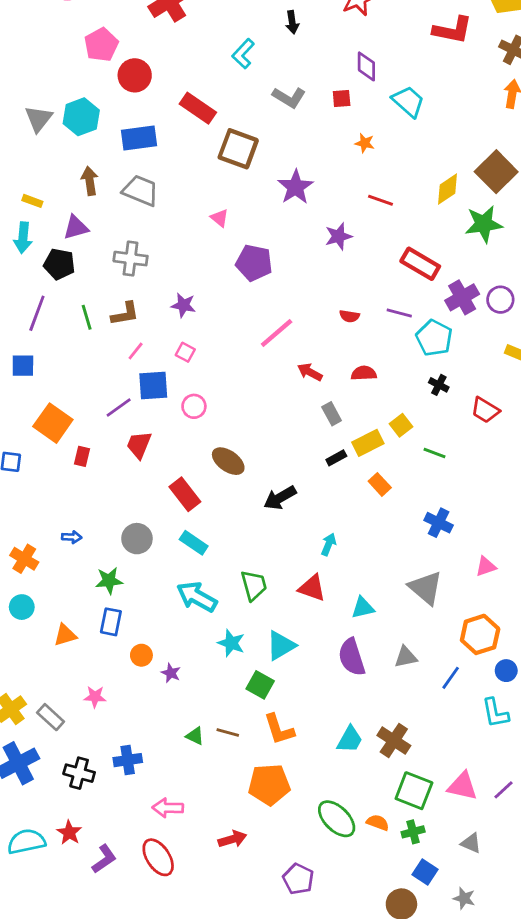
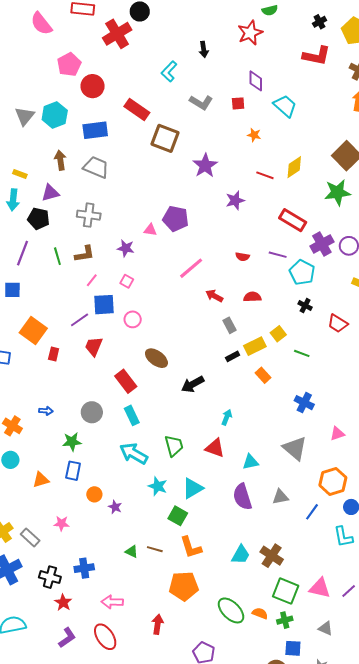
yellow diamond: (448, 189) -> (294, 167), moved
pink triangle: (220, 218) -> (150, 230), moved, turned -32
cyan rectangle: (194, 543) -> (132, 415), turned 30
red star: (69, 833) -> (63, 602), moved
red arrow: (232, 839) -> (158, 624), turned -66
blue square: (425, 872) -> (293, 648), turned -30

